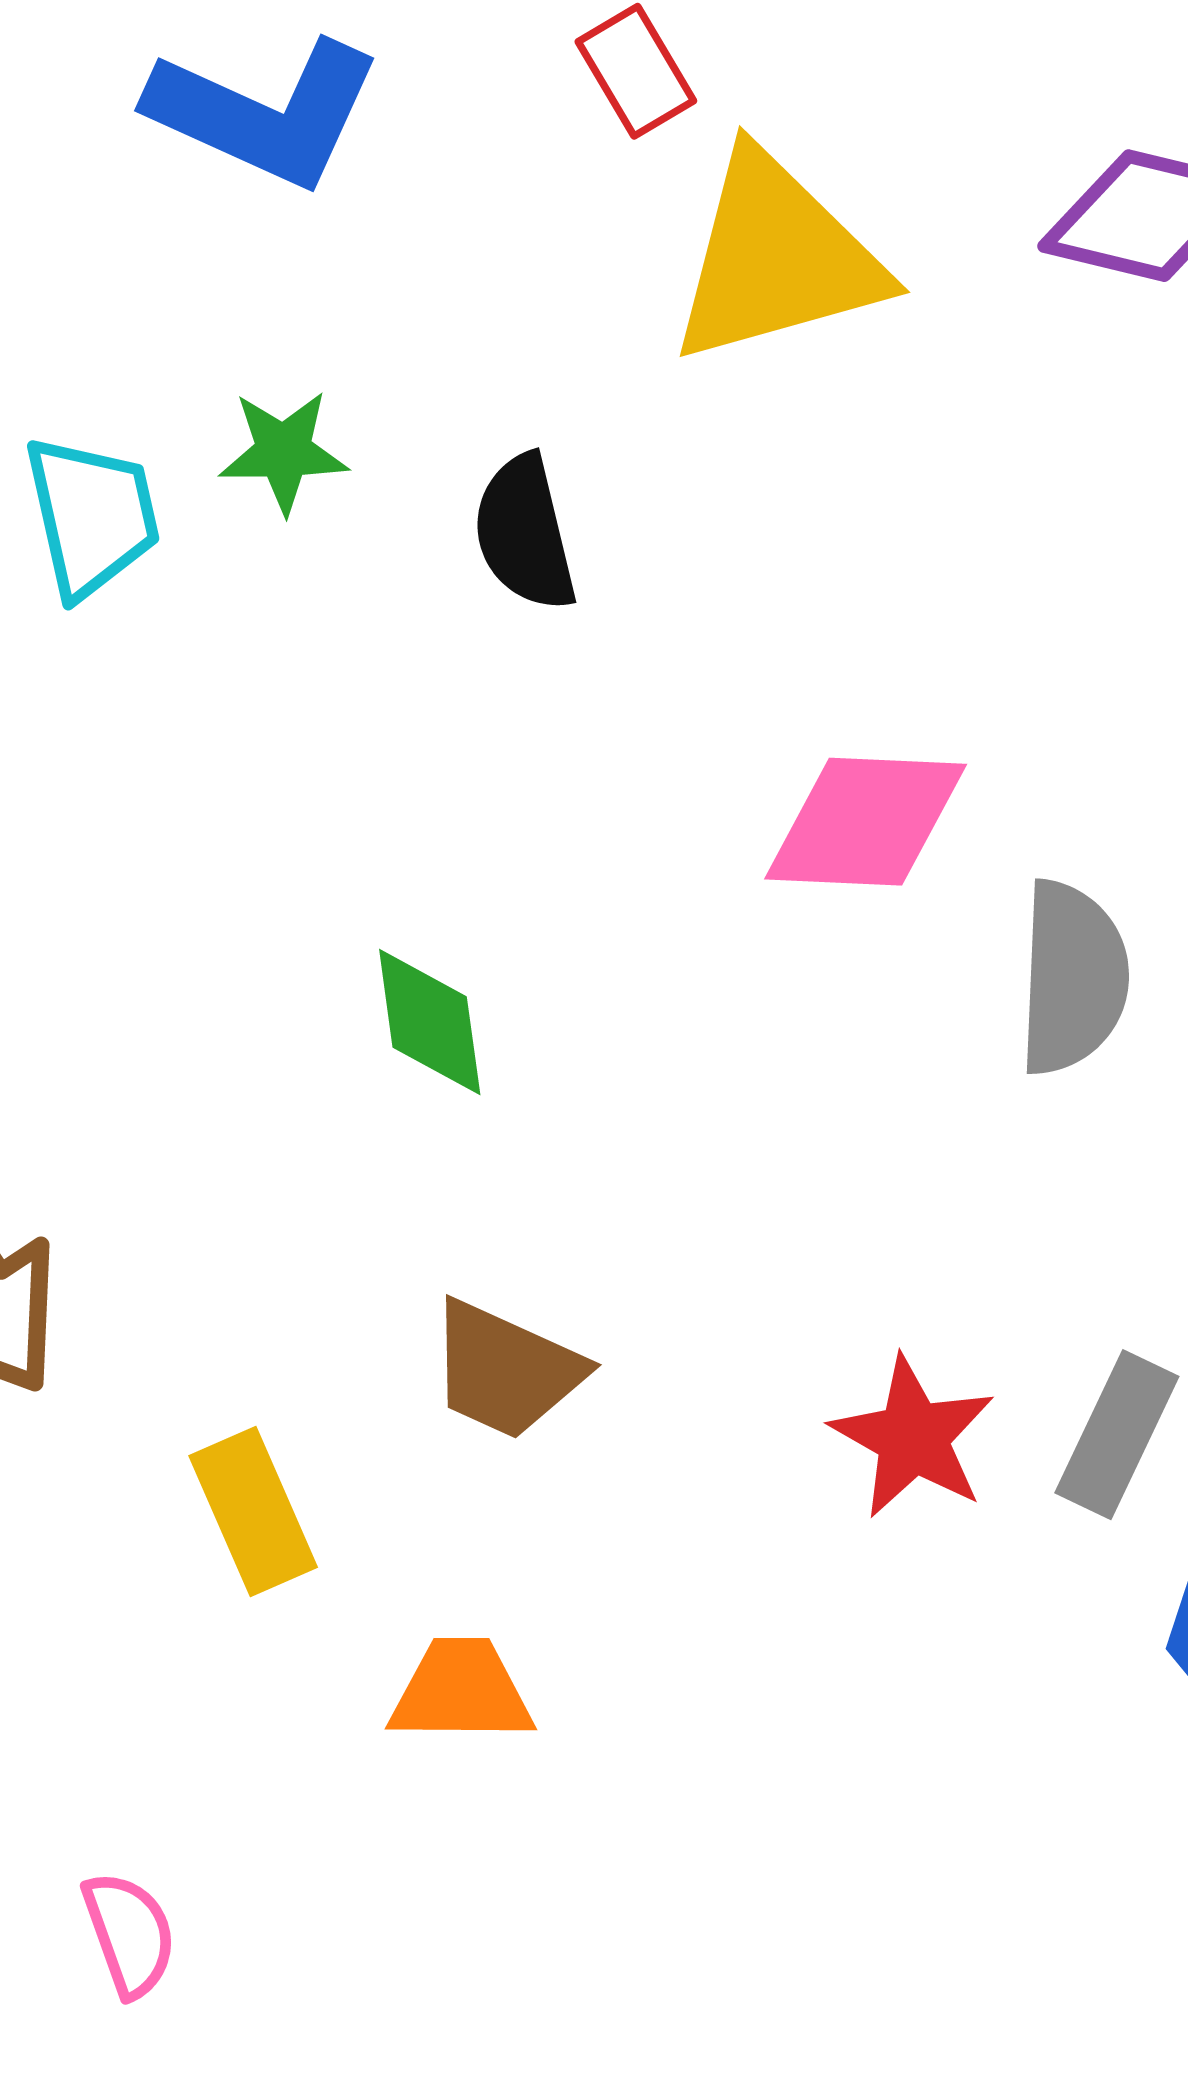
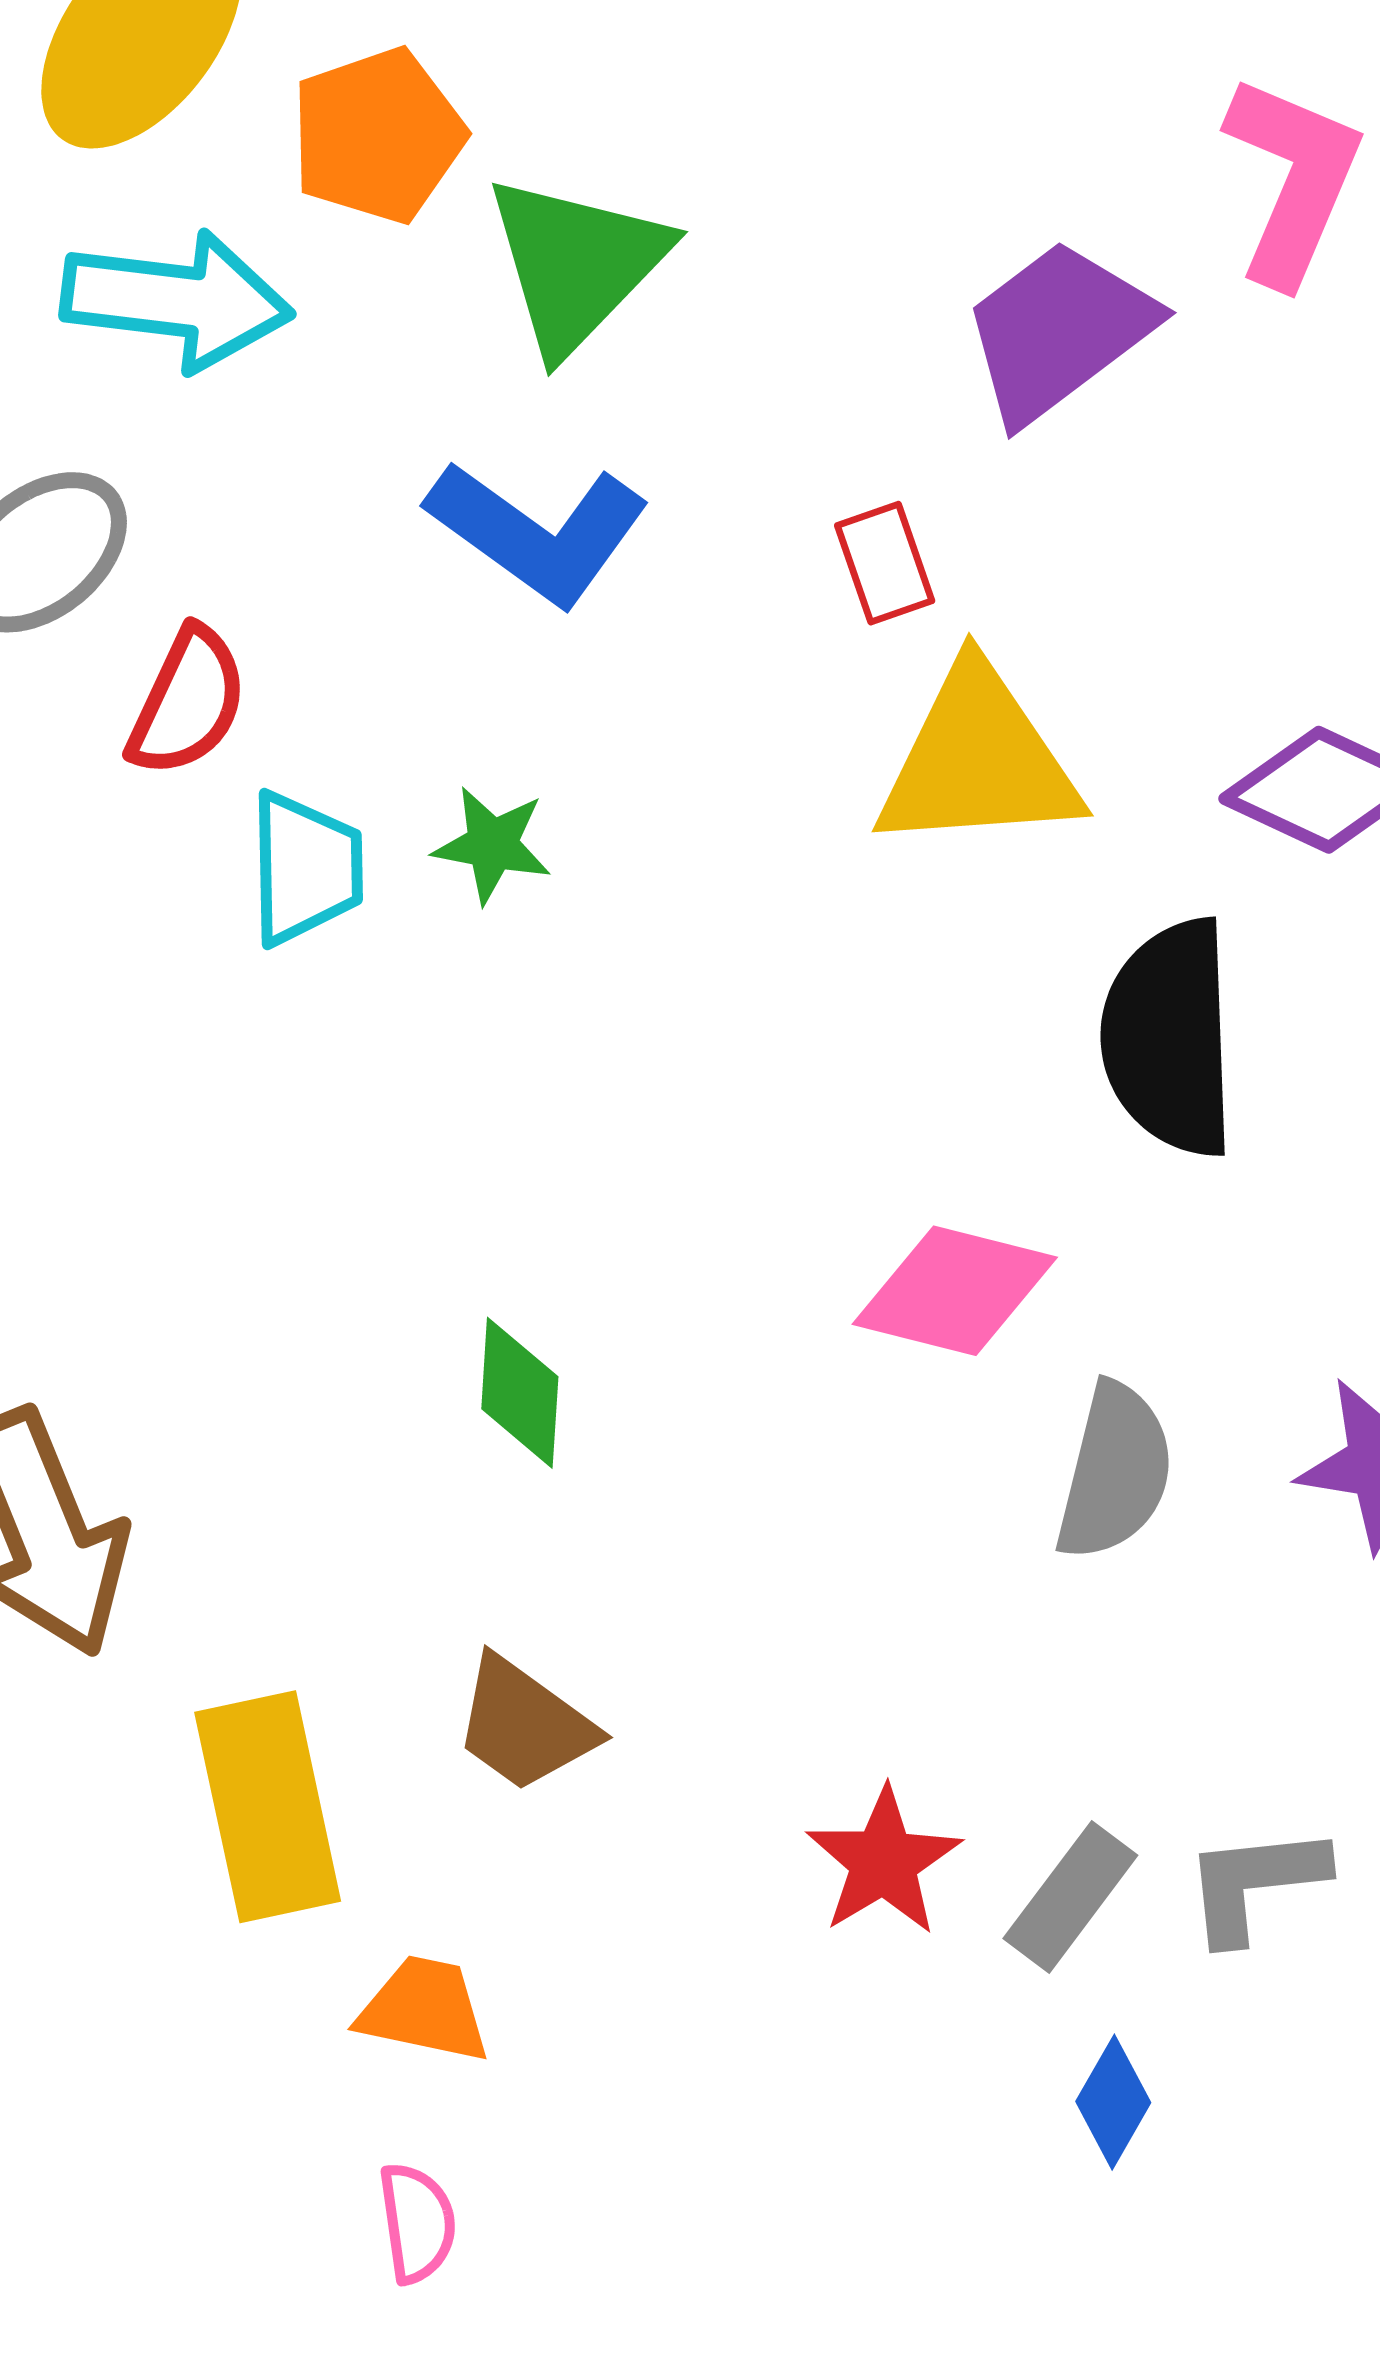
black semicircle: (525, 533) -> (1170, 1038), moved, size x1.6
yellow rectangle: (253, 1511) -> (268, 1807), size x1.5
pink semicircle: (129, 1934) -> (417, 2223), moved

